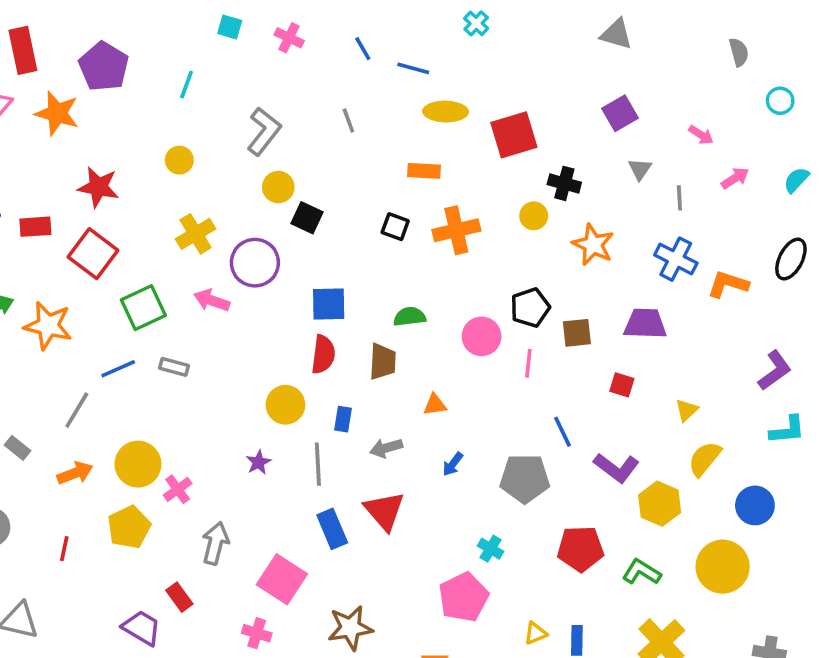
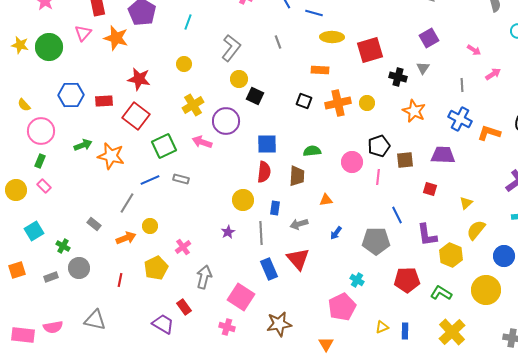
gray triangle: (640, 169) -> (423, 68), moved
yellow circle: (534, 216) -> (367, 103), moved
yellow circle: (138, 464) -> (150, 226), moved, size x0.6
purple L-shape: (616, 468) -> (427, 235), turned 45

